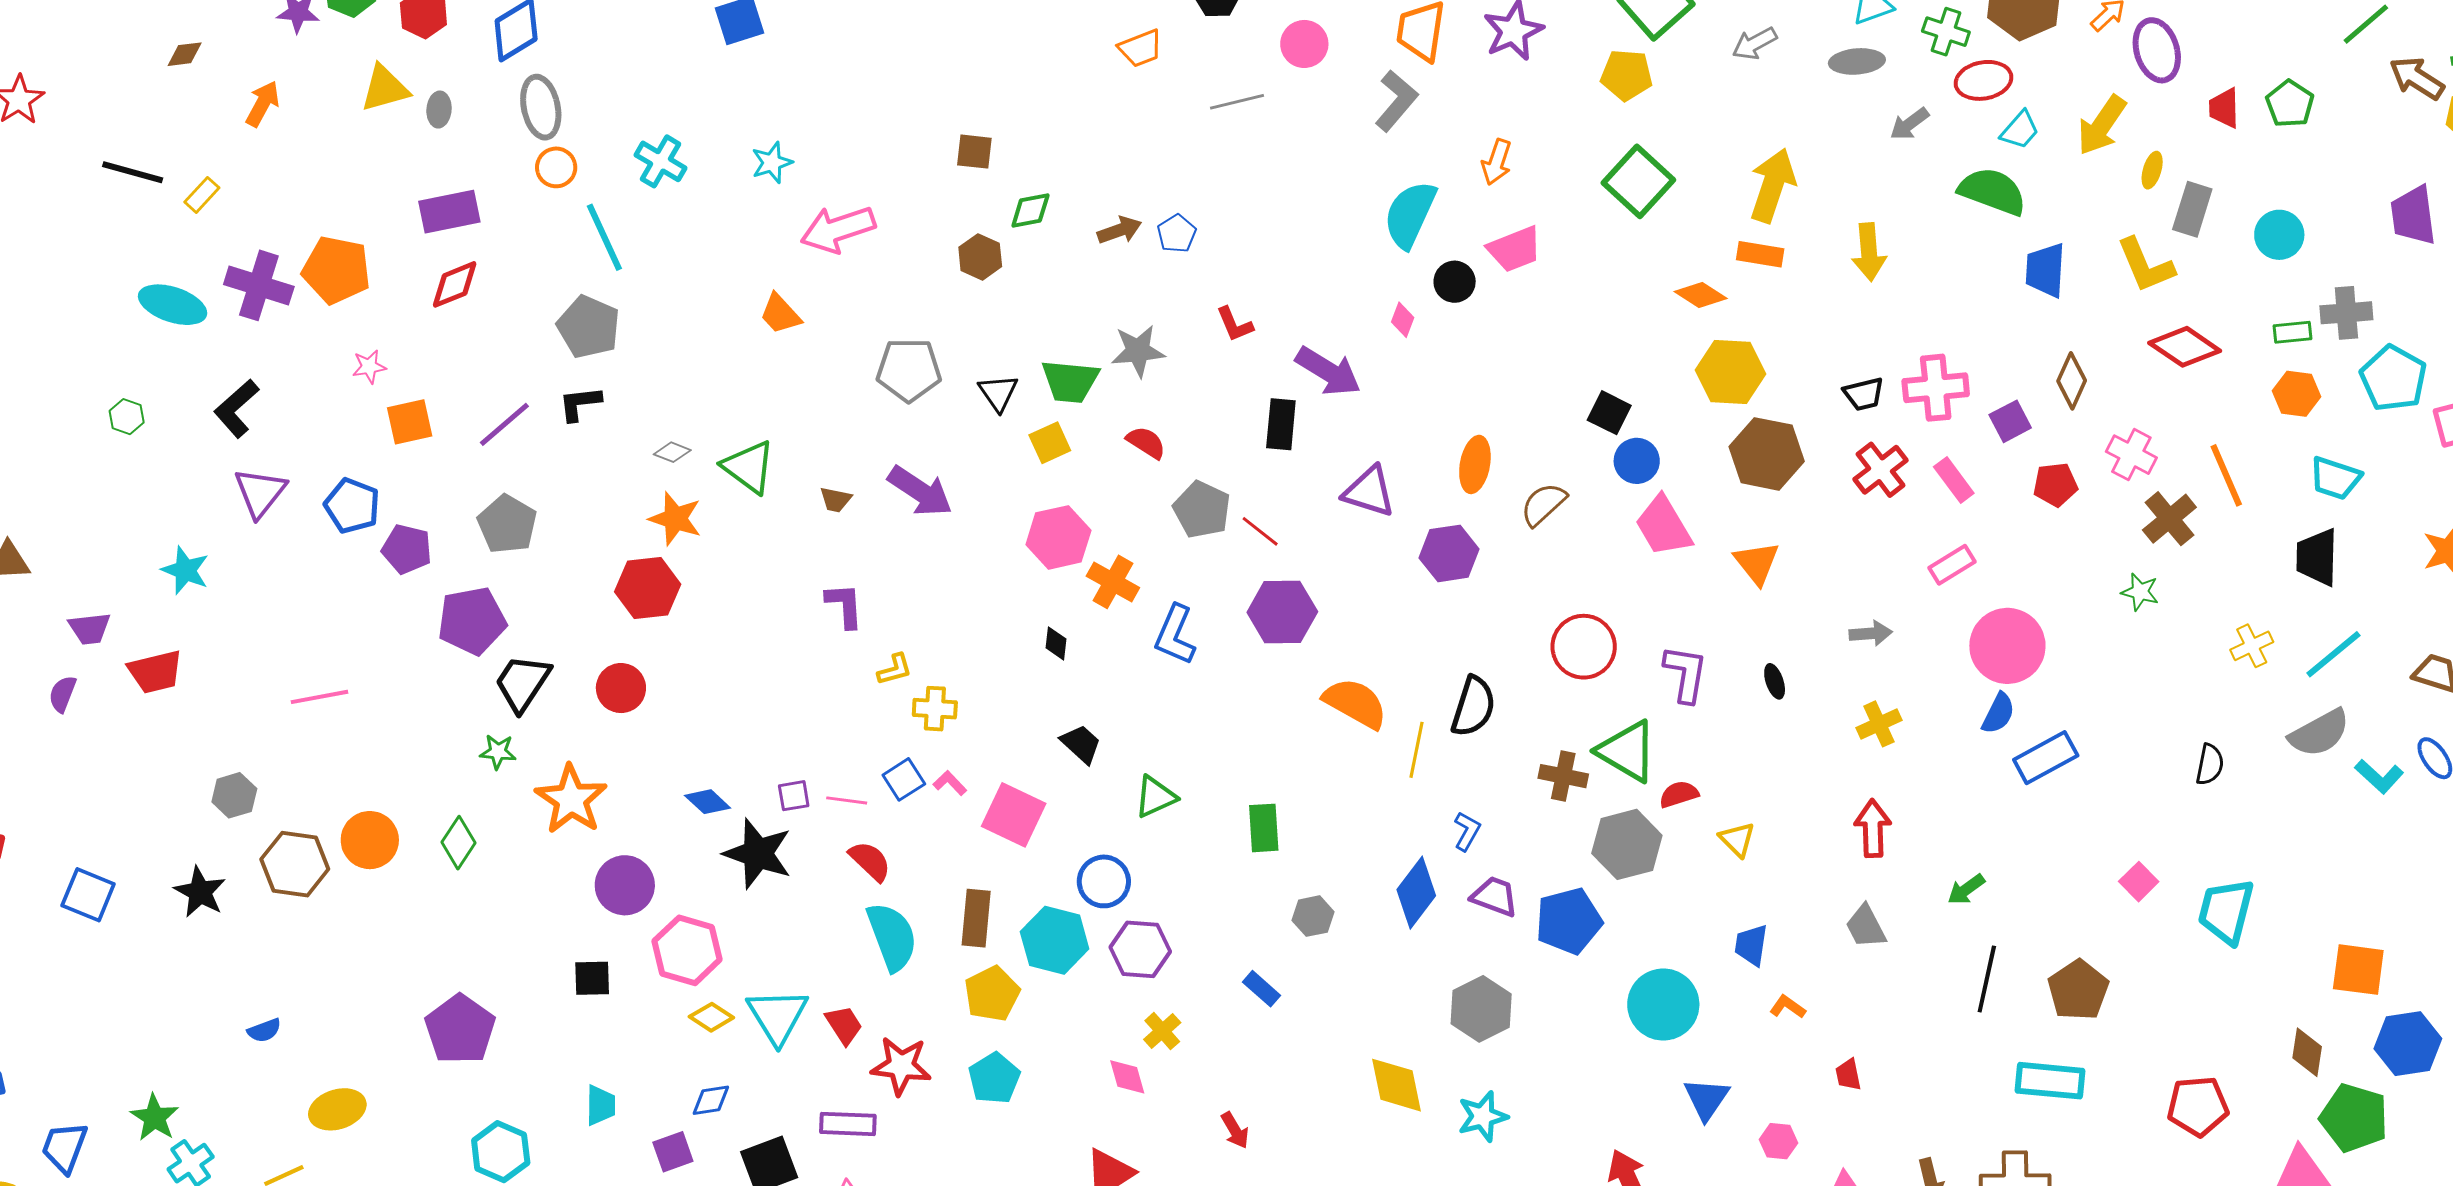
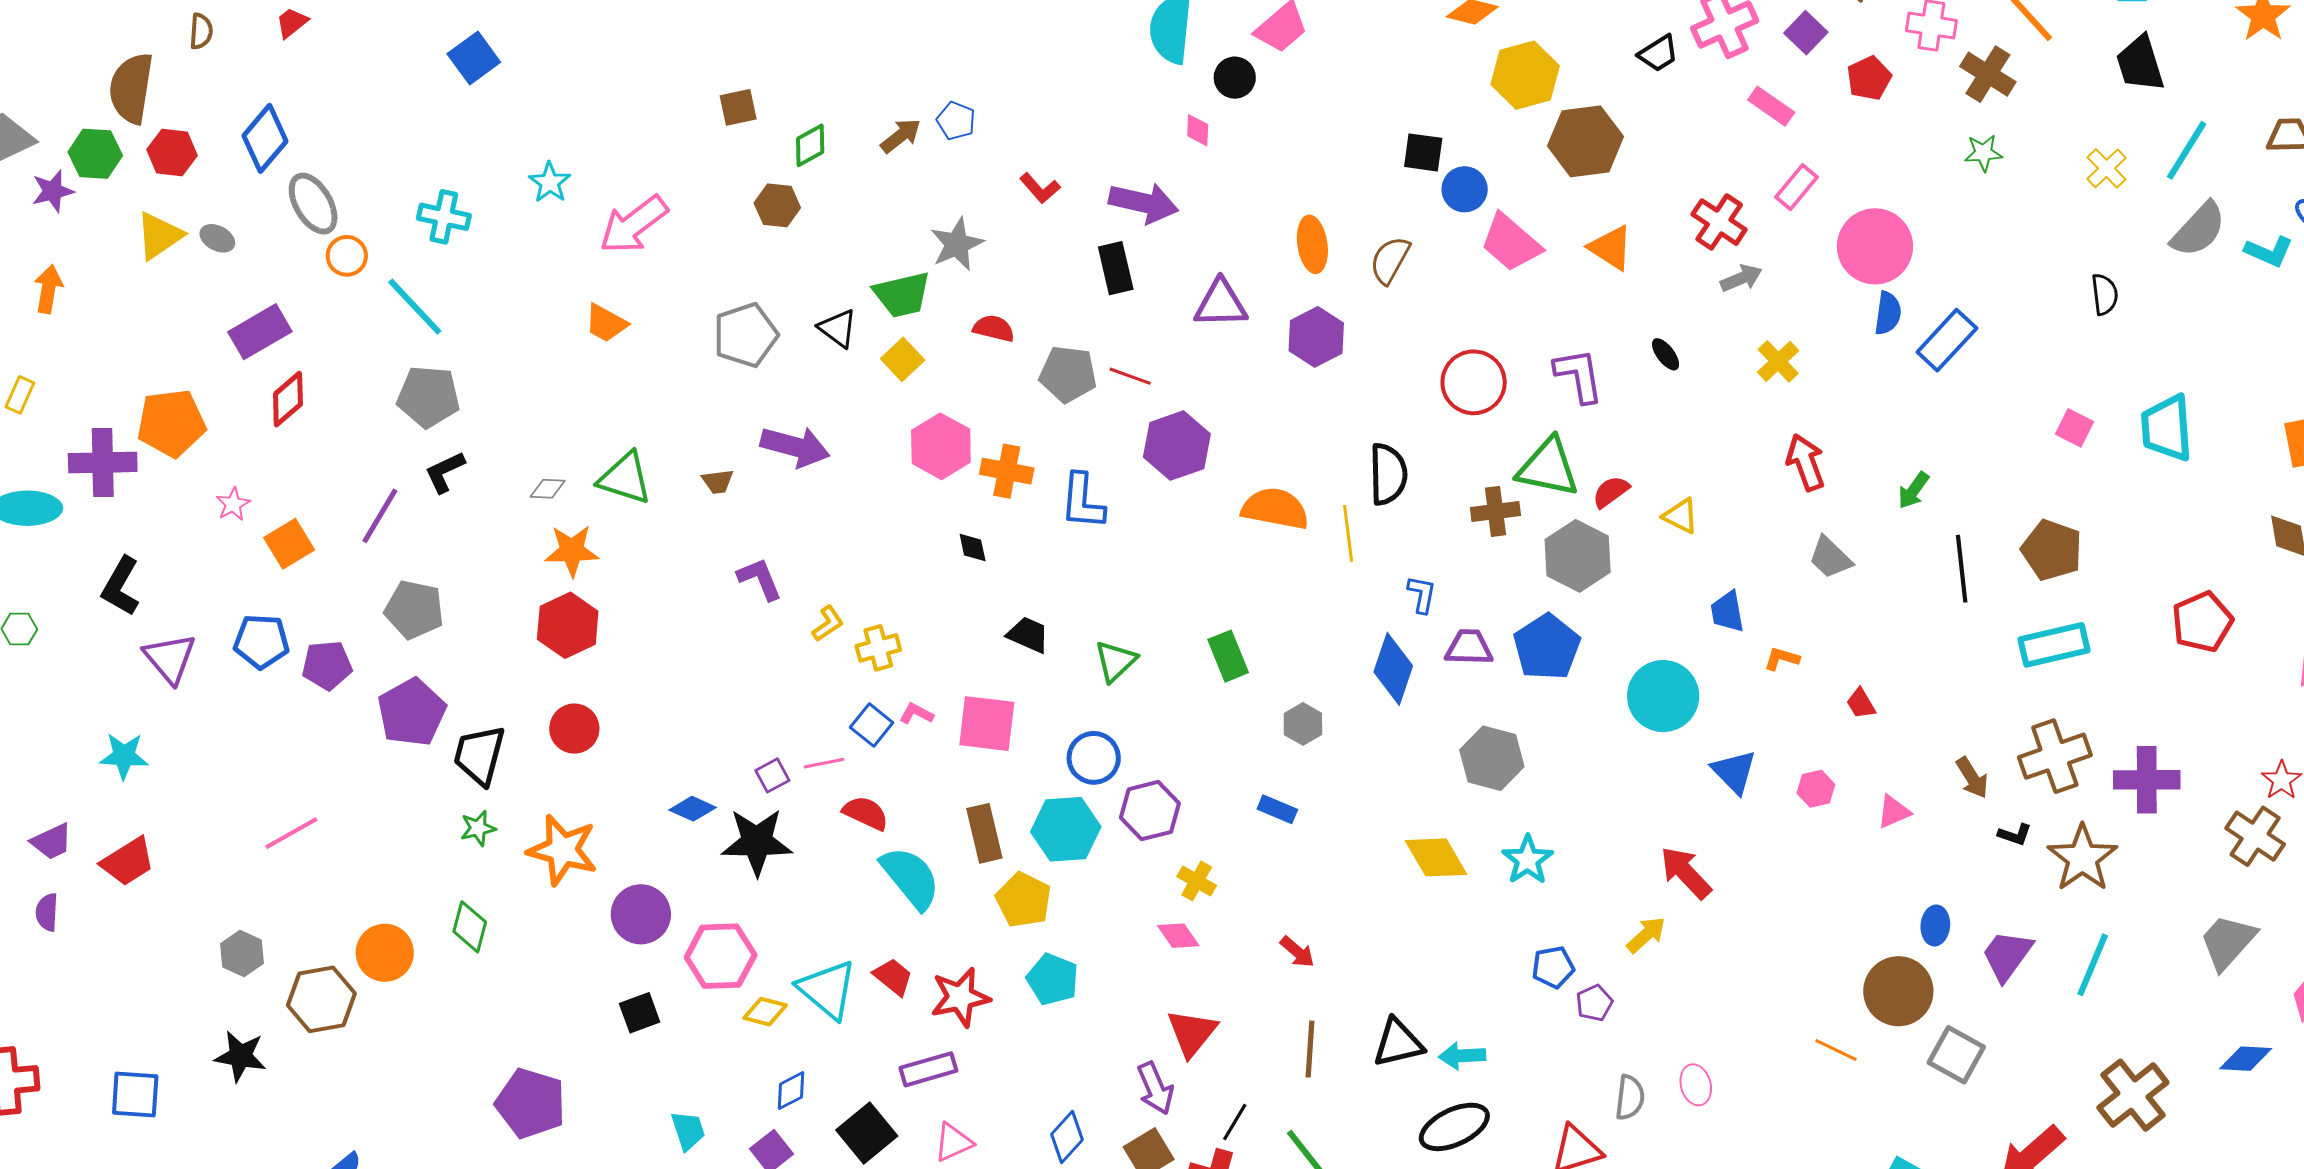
gray ellipse: (439, 110) -> (217, 238), turned -48
red cross: (1881, 470) -> (1719, 222), moved

